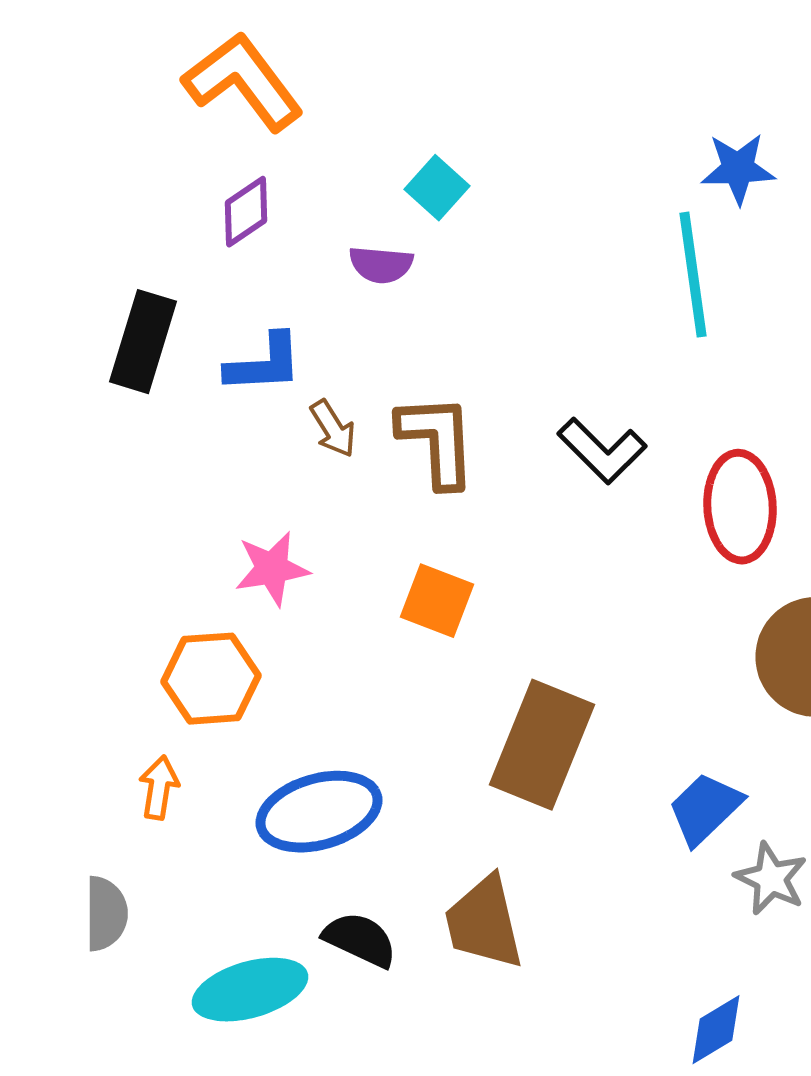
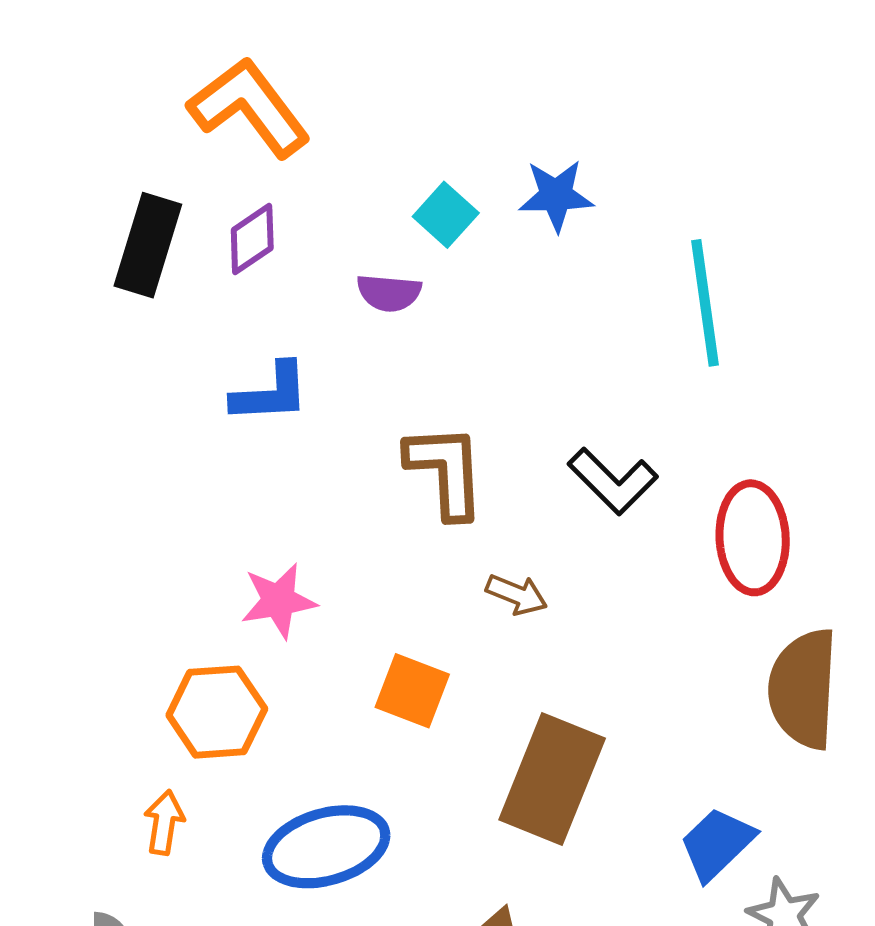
blue star: (738, 169) -> (556, 195), moved
black rectangle: (143, 342) -> (148, 245), moved
brown arrow: (333, 429) -> (517, 595), moved, turned -36
orange square: (437, 601) -> (412, 691), moved

